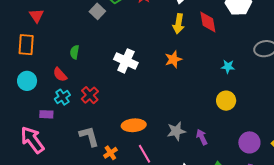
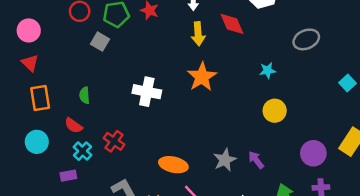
orange rectangle: (26, 45) -> (40, 98), moved
orange star: (173, 59) -> (202, 77), size x1.4
orange ellipse: (134, 125) -> (173, 165), turned 30

